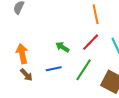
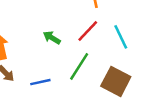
blue line: (54, 69) -> (40, 82), moved

